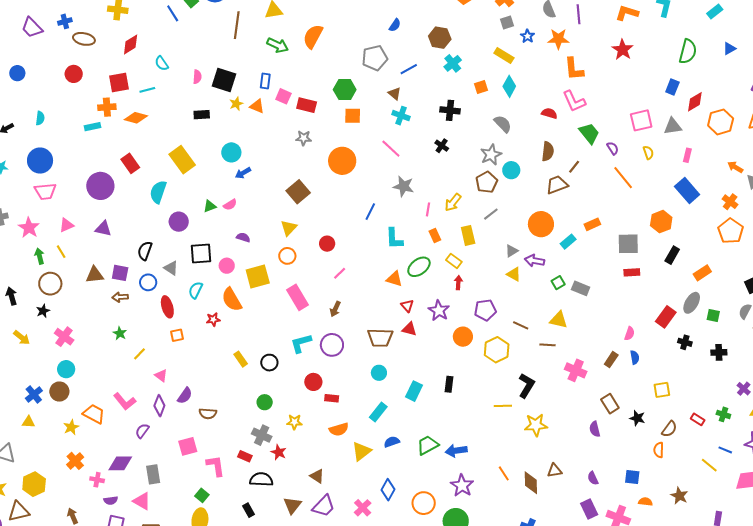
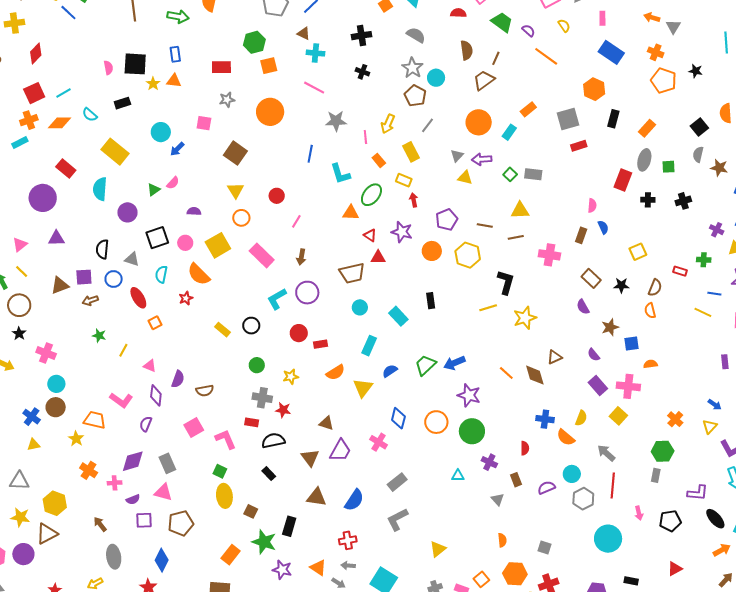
cyan semicircle: (162, 63) -> (90, 115), moved
pink square: (283, 96) -> (204, 123), moved
cyan rectangle: (414, 391) -> (398, 316), turned -54
brown star: (679, 496) -> (610, 327), moved, turned -30

